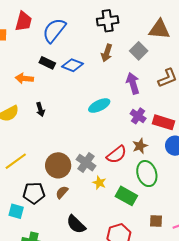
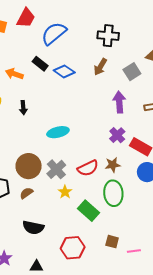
cyan ellipse: (99, 106) -> (58, 132), moved
black semicircle: (76, 224) -> (33, 228), turned -45

